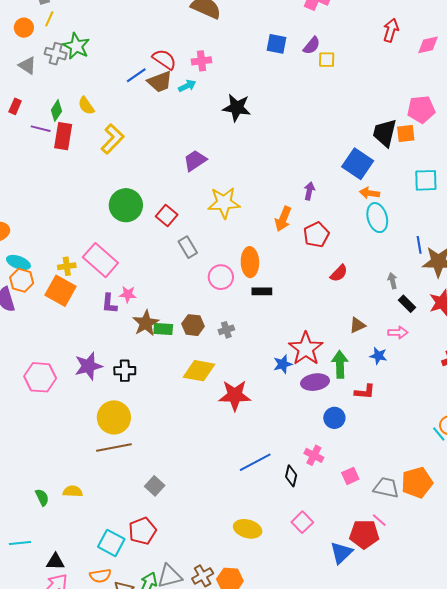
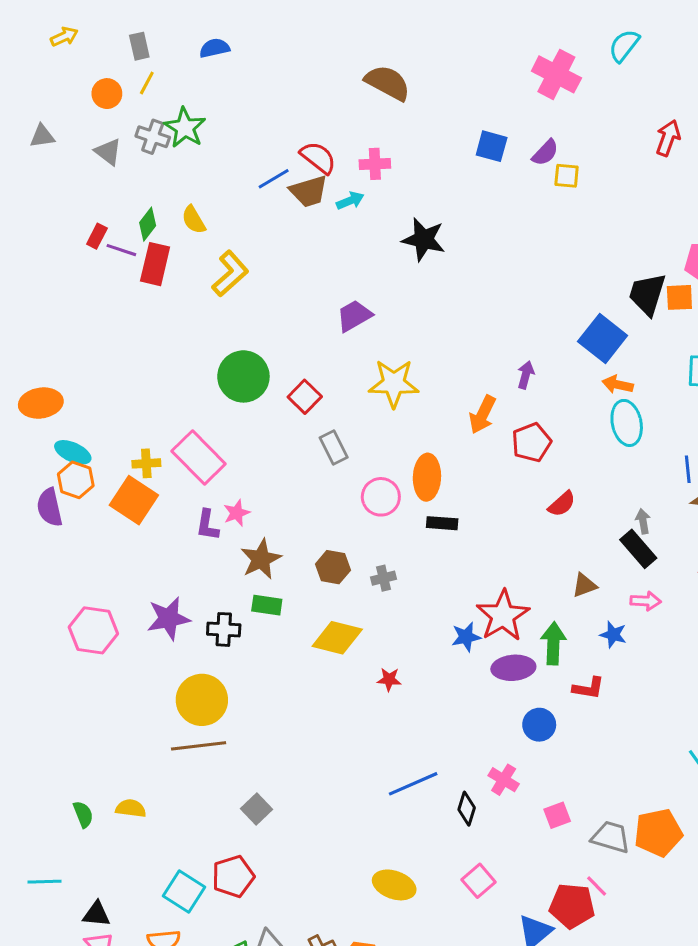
red rectangle: (15, 106) -> (97, 236), moved
pink star: (128, 294) -> (237, 513), turned -30
black rectangle: (407, 304) -> (638, 549), moved, size x1.4
green rectangle: (163, 329) -> (267, 605), moved
red star: (235, 395) -> (389, 679), size x0.5

